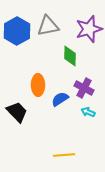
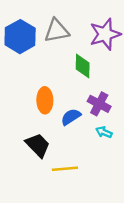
black trapezoid: (17, 112) -> (38, 145), moved
yellow line: (64, 155) -> (65, 169), moved

